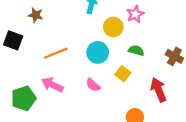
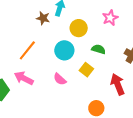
pink star: (135, 14) -> (110, 18), moved
brown star: (36, 15) -> (43, 18), moved
orange line: (56, 53) -> (27, 50), turned -30

